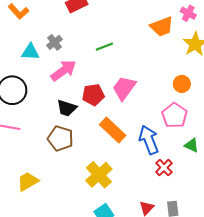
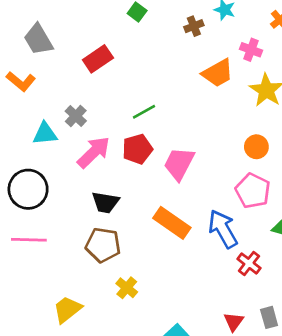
red pentagon: (93, 95) -> (137, 149), moved
yellow cross: (99, 175) -> (127, 288), moved, size x0.6

